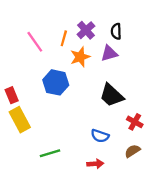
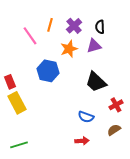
orange line: (64, 38) -> (50, 25), moved
red cross: (135, 122) -> (116, 105), turned 32
green line: (50, 153) -> (19, 145), moved

